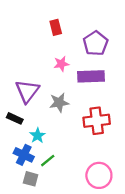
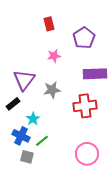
purple rectangle: (91, 76) -> (95, 74), moved
black rectangle: (15, 118) -> (13, 104), turned -64

